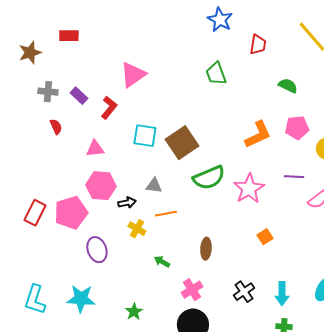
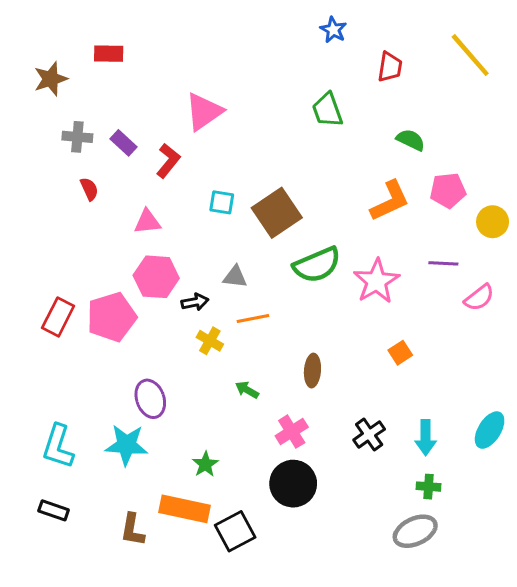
blue star: (220, 20) -> (333, 30), size x0.7
green semicircle: (288, 86) -> (411, 140), moved
cyan square: (145, 136) -> (222, 202), size x0.7
purple ellipse: (97, 250) -> (150, 399), moved

